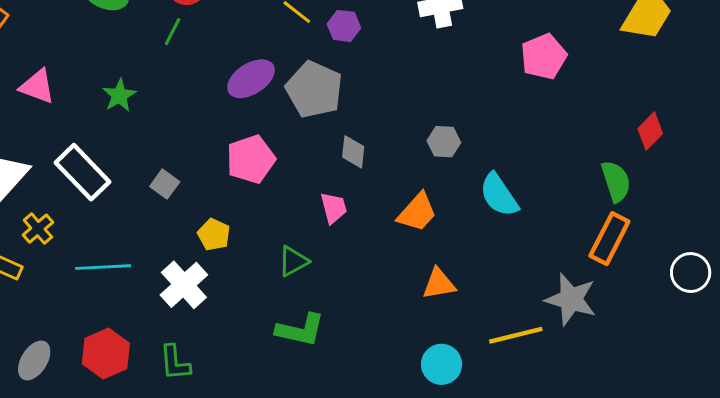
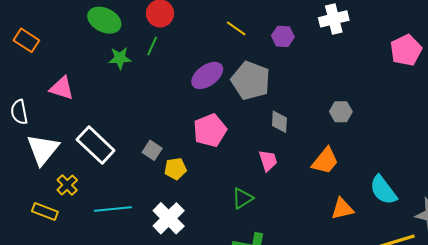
purple hexagon: (344, 26) -> (283, 36), moved
green star: (119, 95) -> (120, 58), moved, turned 30
cyan semicircle: (499, 195) -> (383, 190), moved
yellow pentagon: (214, 235) -> (175, 169), moved, turned -30

